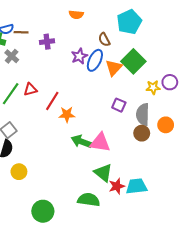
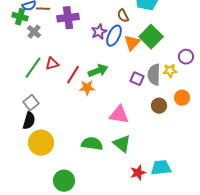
purple cross: (47, 42) -> (68, 18), size x1.5
yellow star: (153, 87) -> (170, 71), moved
gray semicircle: (143, 114) -> (154, 75), moved
green arrow: (81, 141) -> (98, 71), moved, turned 138
yellow circle: (19, 172) -> (41, 143), size x1.6
red star: (117, 186) -> (138, 173), moved
cyan trapezoid: (137, 186) -> (161, 168), moved
green semicircle: (89, 200) -> (92, 144), moved

